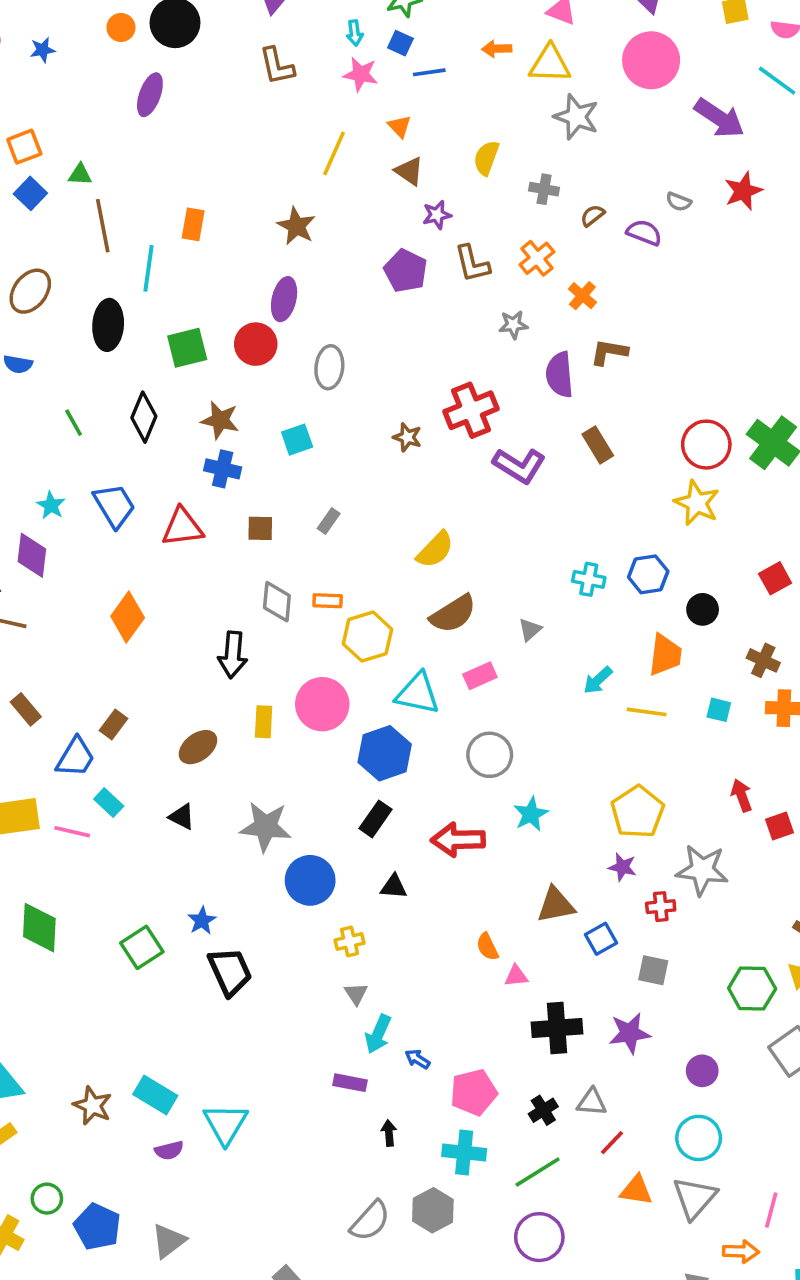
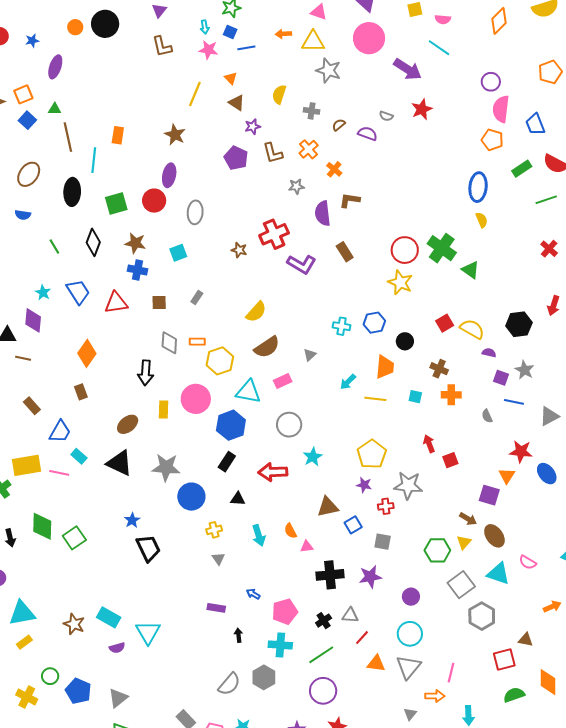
purple ellipse: (150, 95) -> (55, 67), moved
brown rectangle: (113, 725) -> (81, 392), moved, turned -56
black triangle: (182, 817) -> (120, 463), size x1.8
green square: (142, 947) -> (74, 538), moved
cyan arrow: (378, 1034) -> (259, 535), moved, turned -40

